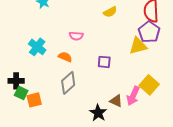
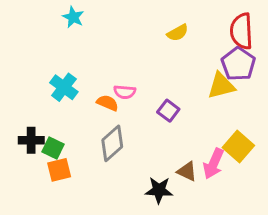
pink semicircle: (76, 36) -> (125, 92), moved
purple square: (104, 62) -> (168, 111), turned 32
green square: (21, 93) -> (53, 148), moved
black star: (98, 113) -> (159, 190), turned -30

